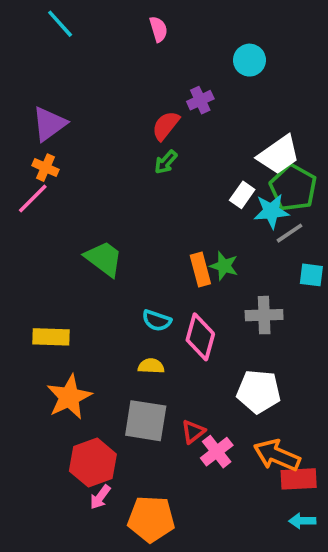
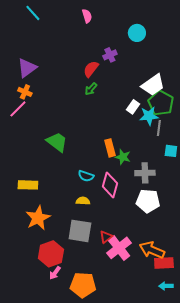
gray line: (290, 233) -> (159, 128), turned -49
green star: (224, 266) -> (123, 157), moved
white pentagon: (259, 392) -> (148, 201), moved
pink cross: (217, 452) -> (119, 248), size x1.4

